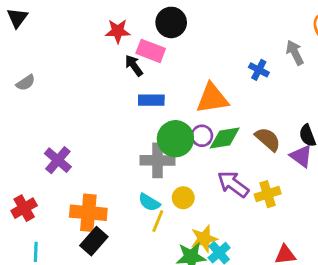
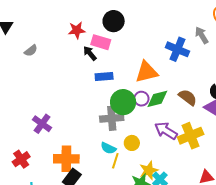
blue cross: (259, 70) -> (177, 49), size x1.6
gray semicircle: (26, 83) -> (31, 51), moved
yellow cross: (268, 194) -> (191, 136), size x1.4

